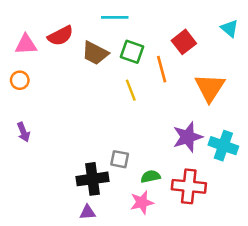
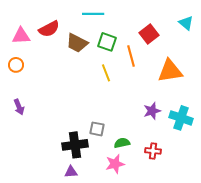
orange triangle: (210, 88) -> (170, 71), turned 48
purple star: (188, 137) -> (152, 111), size x0.7
red cross: (189, 186) -> (153, 151), size x0.6

